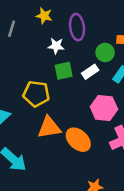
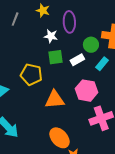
orange triangle: (49, 127) -> (55, 100), moved
orange ellipse: (78, 140) -> (60, 138), moved

